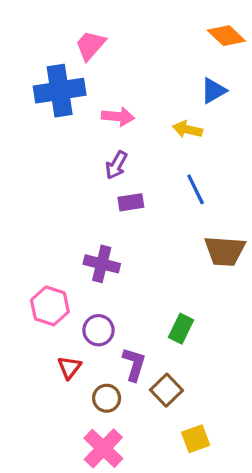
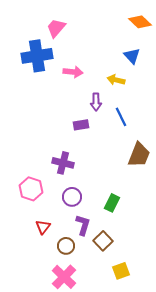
blue triangle: (213, 91) -> (132, 56), turned -42
purple arrow: (116, 165) -> (96, 102), moved, turned -30
brown trapezoid: (225, 251) -> (139, 155), turned -72
purple circle: (98, 330) -> (72, 197), moved

